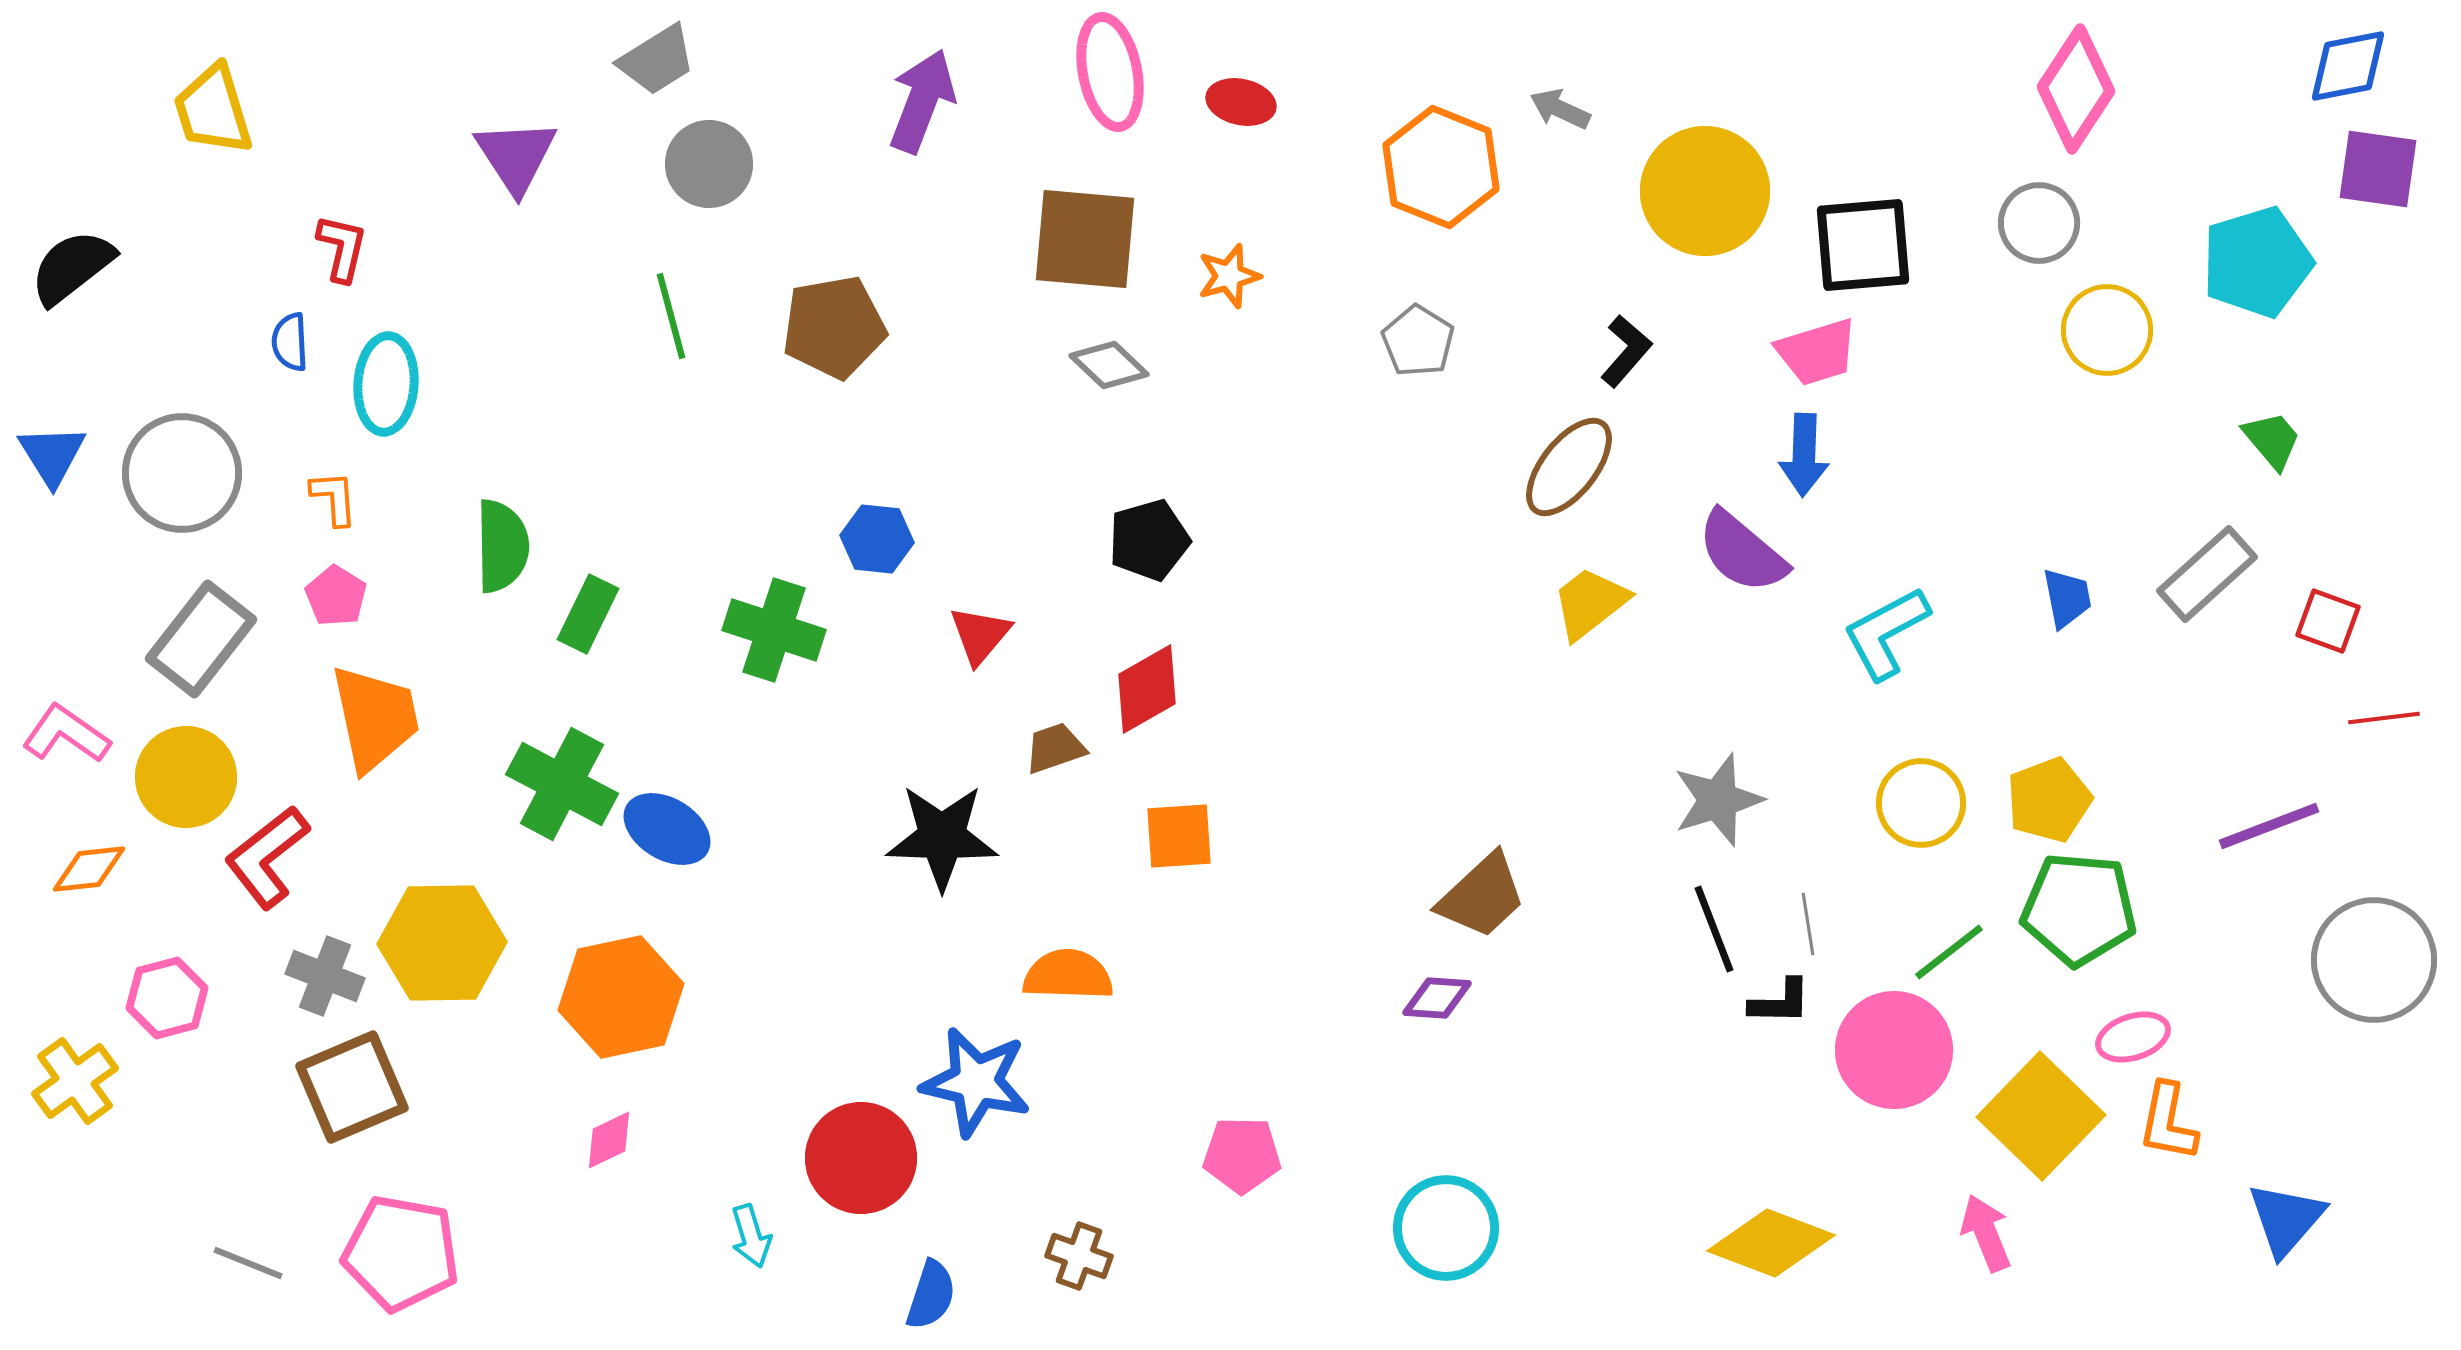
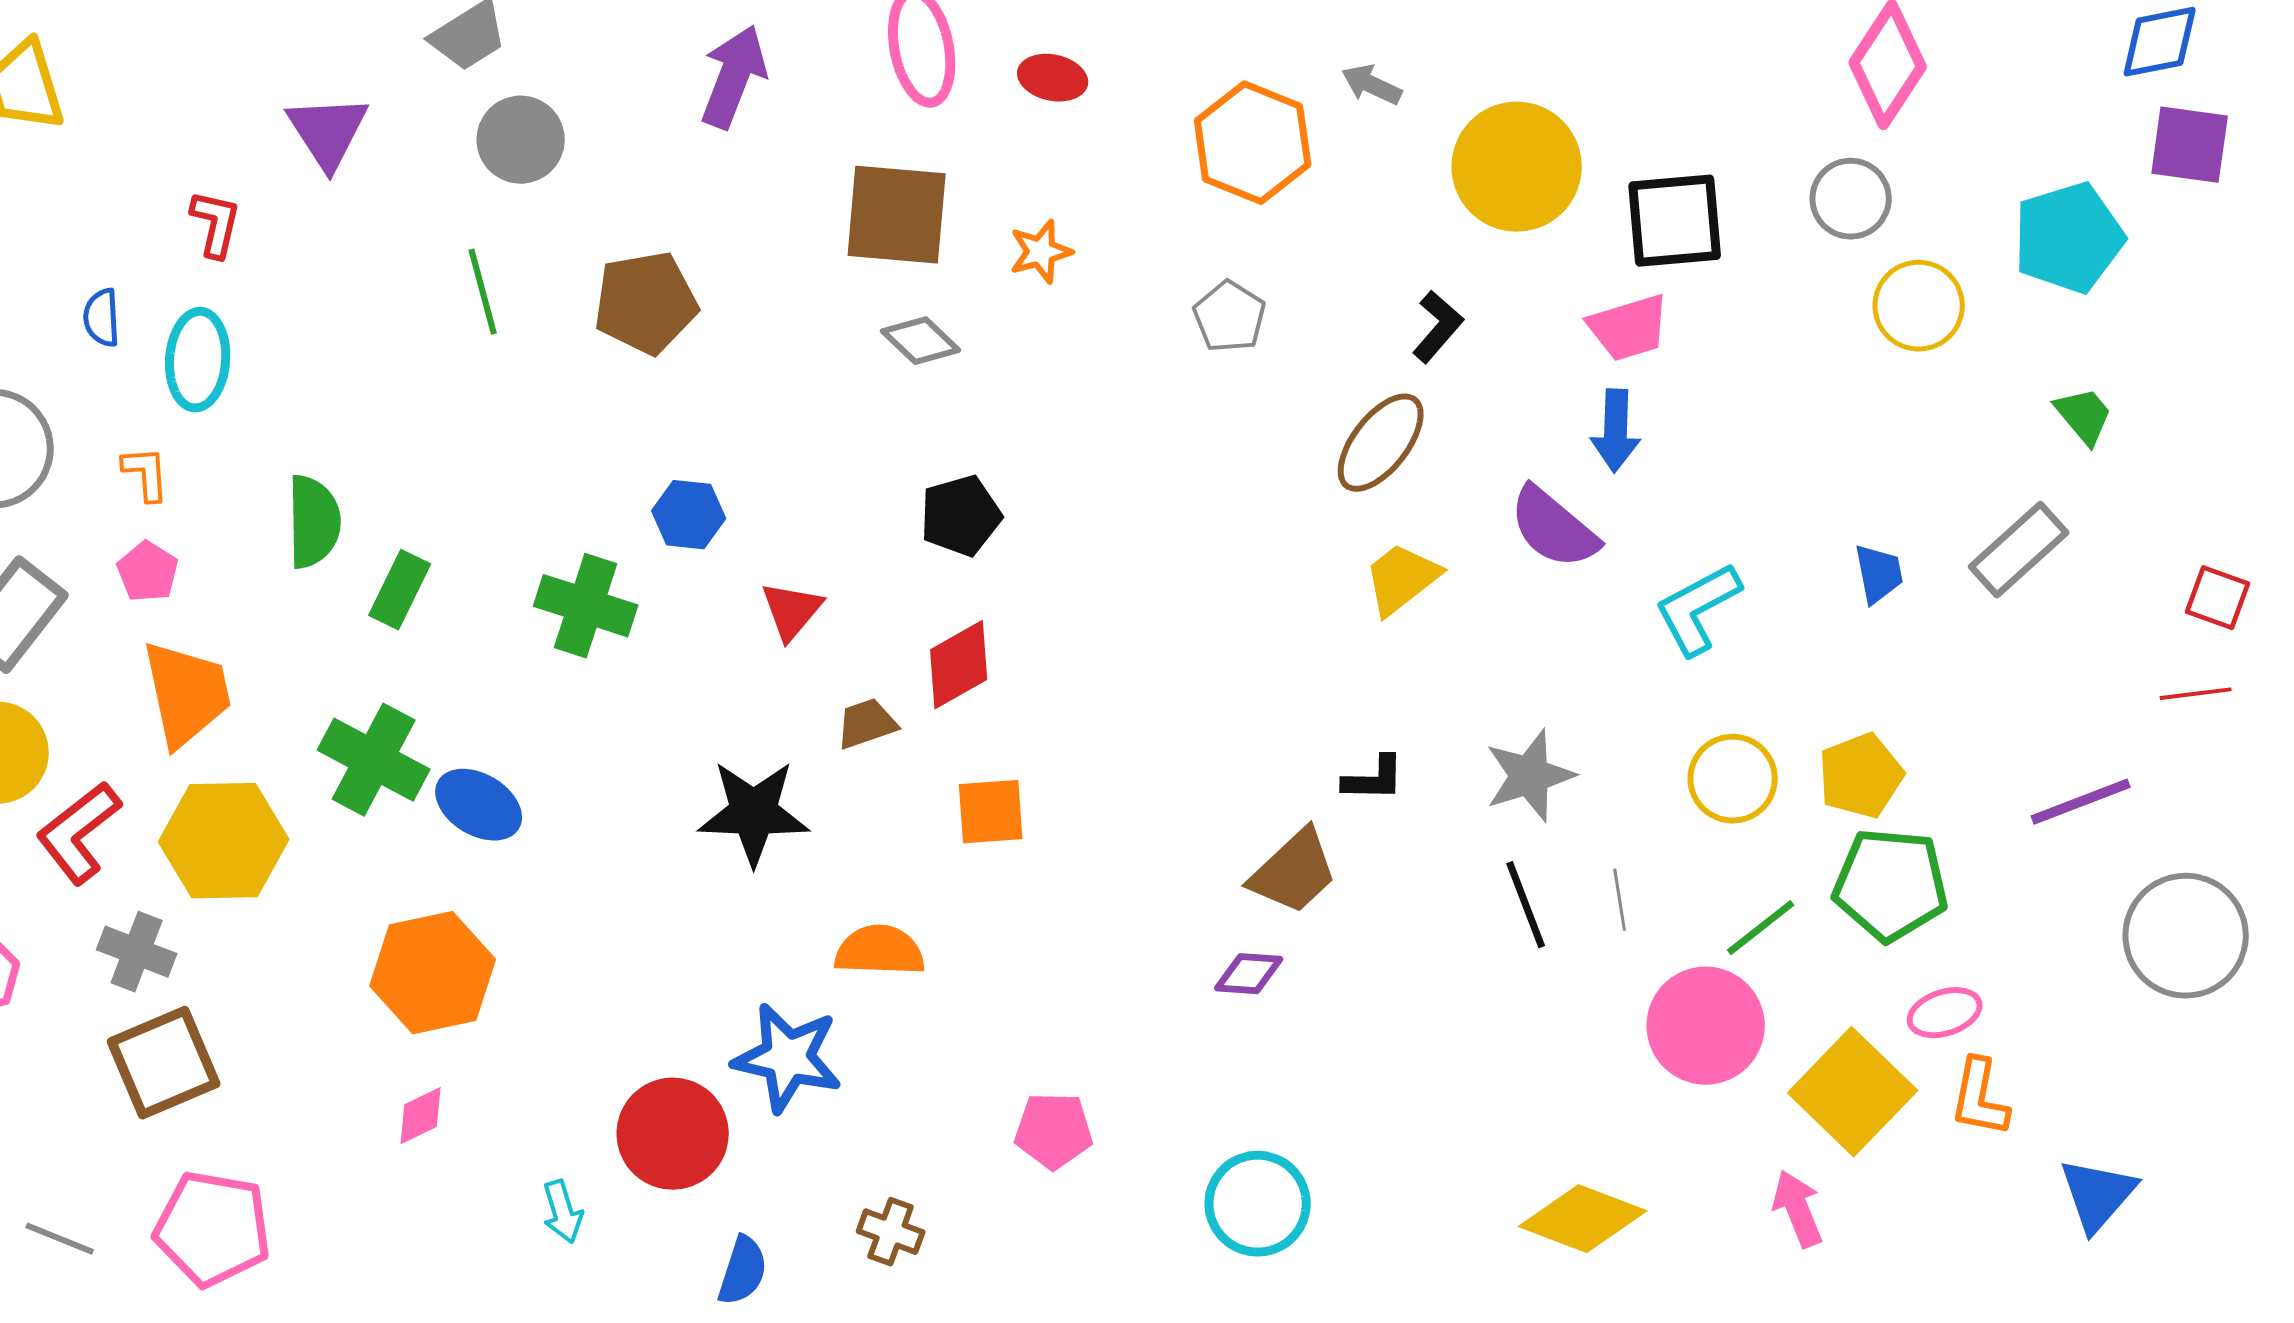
red L-shape: (342, 248) -> (216, 224), moved
red square: (2328, 621) -> (2218, 598), moved
yellow hexagon: (442, 943) -> (224, 841), moved
black L-shape: (1780, 1002) -> (1374, 779), moved

